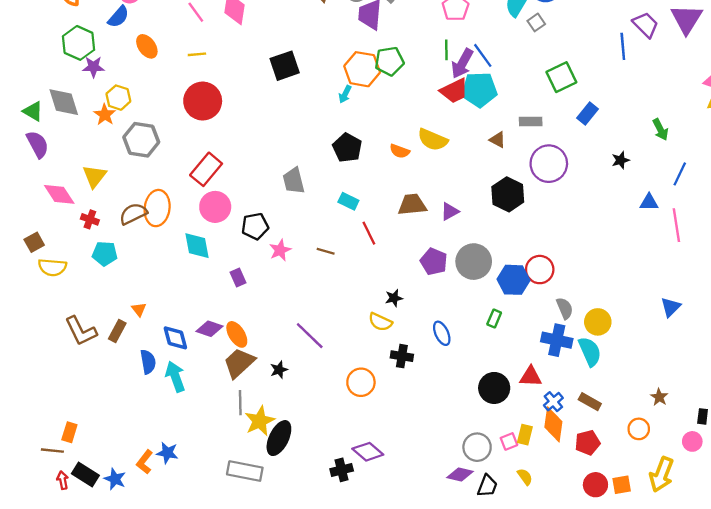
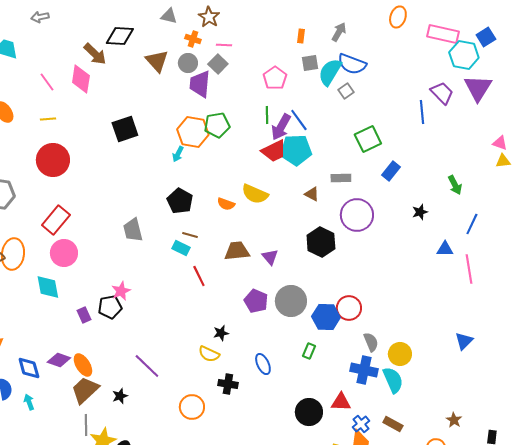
purple triangle: (450, 211) -> (270, 257), turned -42
black pentagon: (255, 226) -> (110, 307), moved
brown line: (326, 251) -> (190, 235), moved
cyan arrow: (175, 377) -> (29, 402), size x0.6

